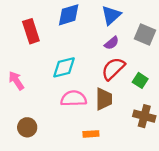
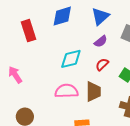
cyan diamond: (64, 67) -> (71, 59), moved
red semicircle: (113, 69) -> (102, 64), size x0.6

